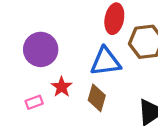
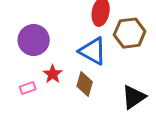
blue triangle: (106, 62) -> (93, 51), turned 36

